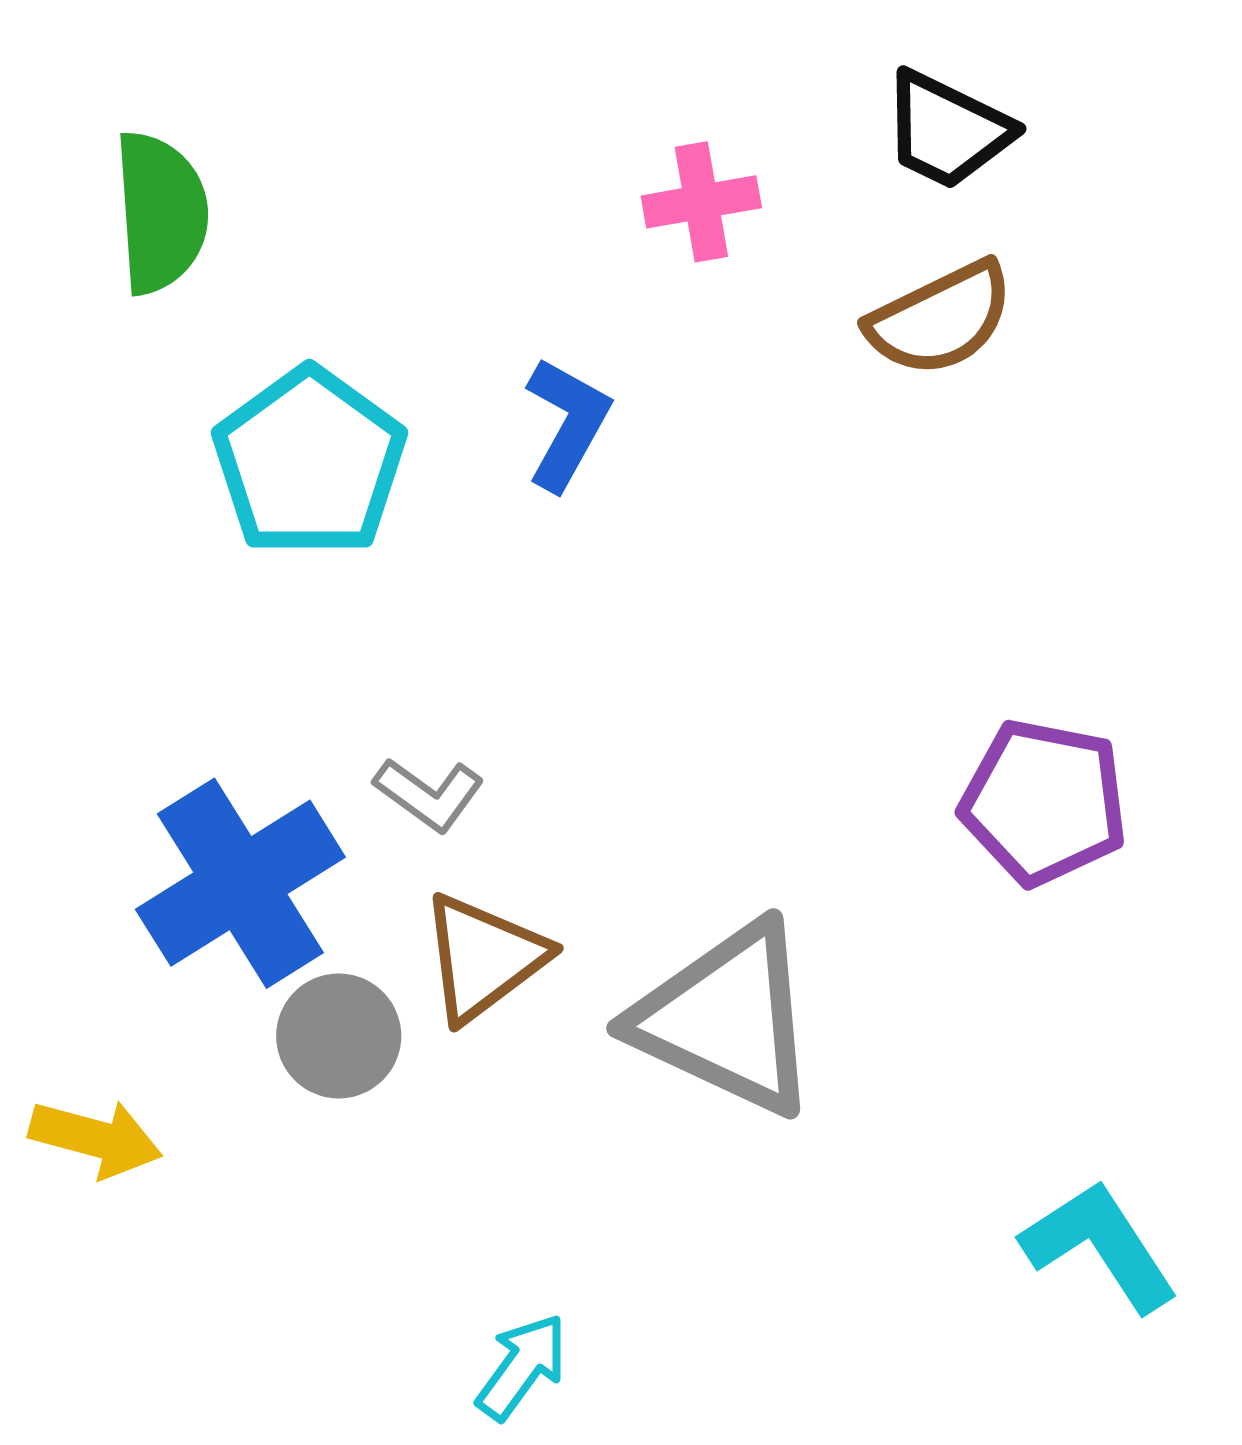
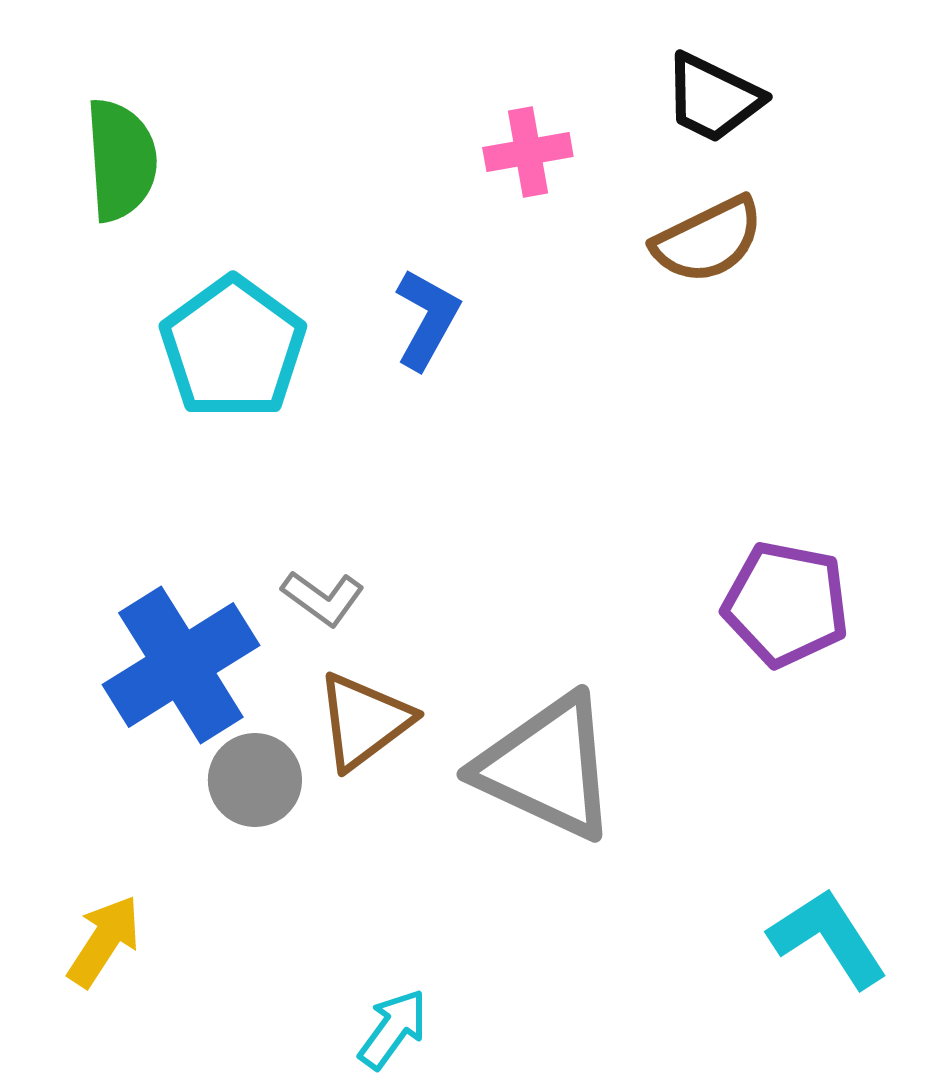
yellow arrow: (96, 1138) -> (104, 941), moved, turned -72

